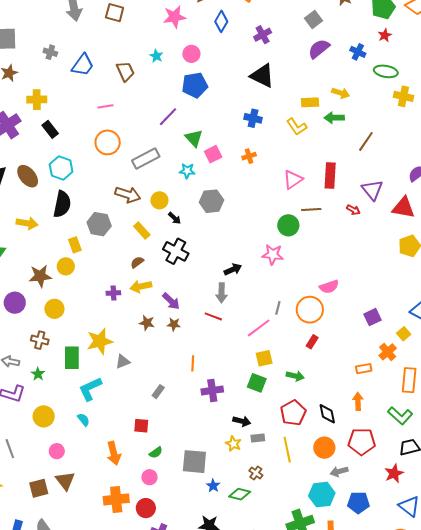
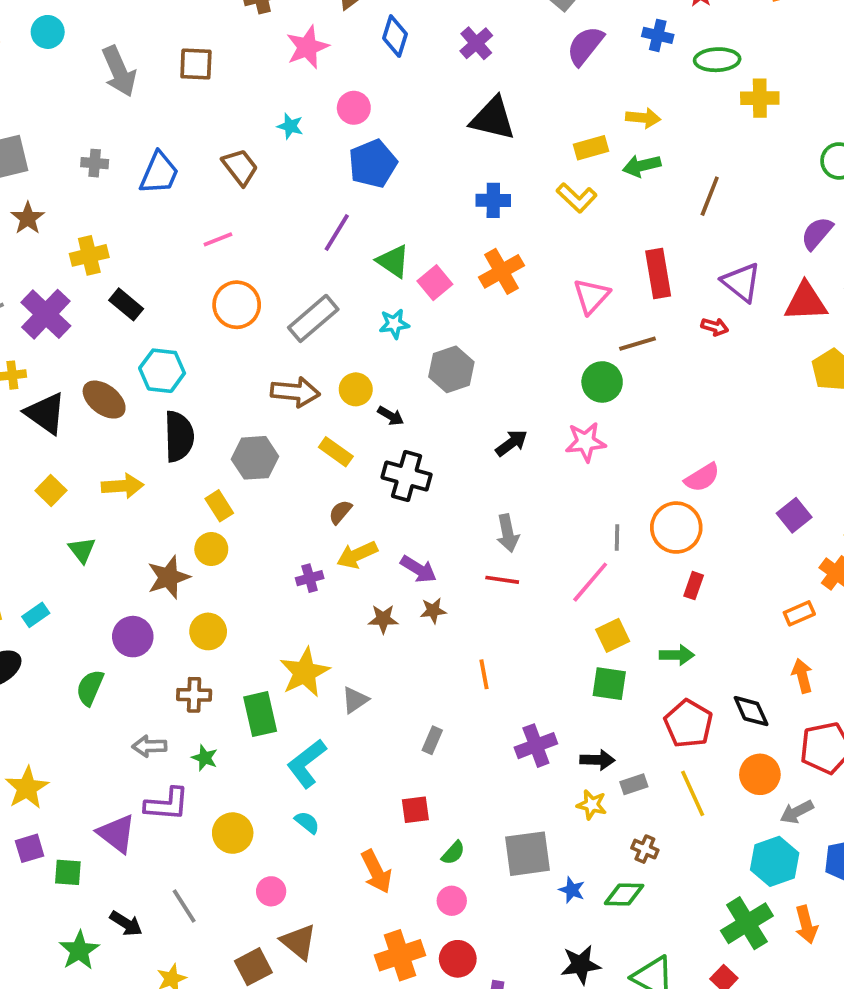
orange cross: (249, 156) -> (501, 271), size x1.6
black arrow: (233, 269) -> (511, 443), moved
purple cross: (212, 390) -> (536, 746), moved

